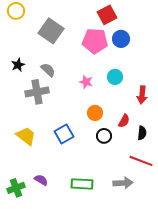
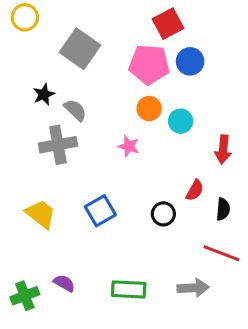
black star: (18, 65) -> (44, 94), moved
pink star: (86, 82) -> (129, 146), moved
orange circle: (95, 113) -> (149, 109), moved

